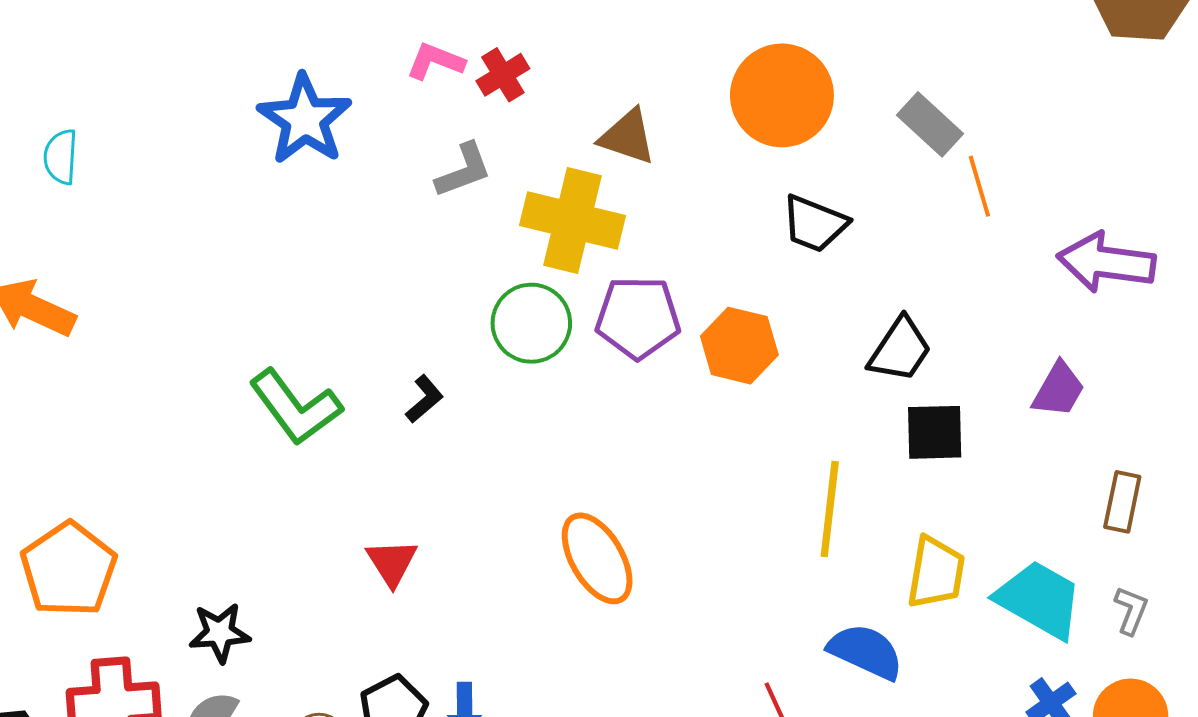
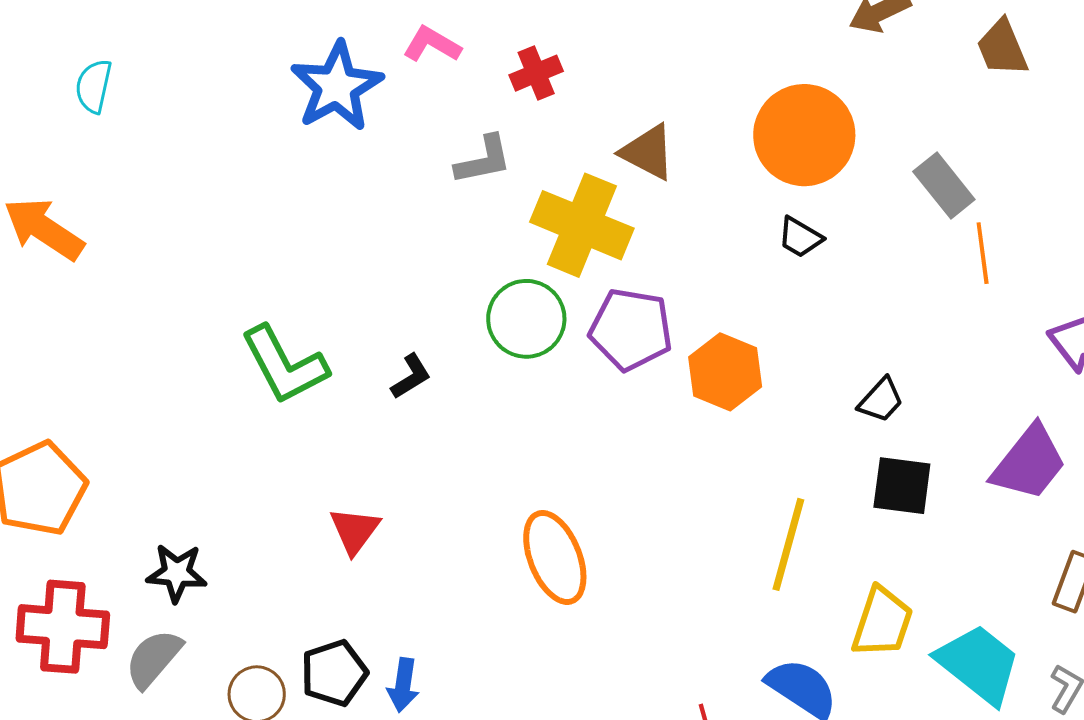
pink L-shape: (435, 61) -> (432, 44), moved
black trapezoid: (815, 224) -> (800, 237), moved, size x0.7
black trapezoid: (900, 350) -> (881, 400), size x0.7
purple trapezoid: (1059, 390) -> (1029, 463), size x1.4

